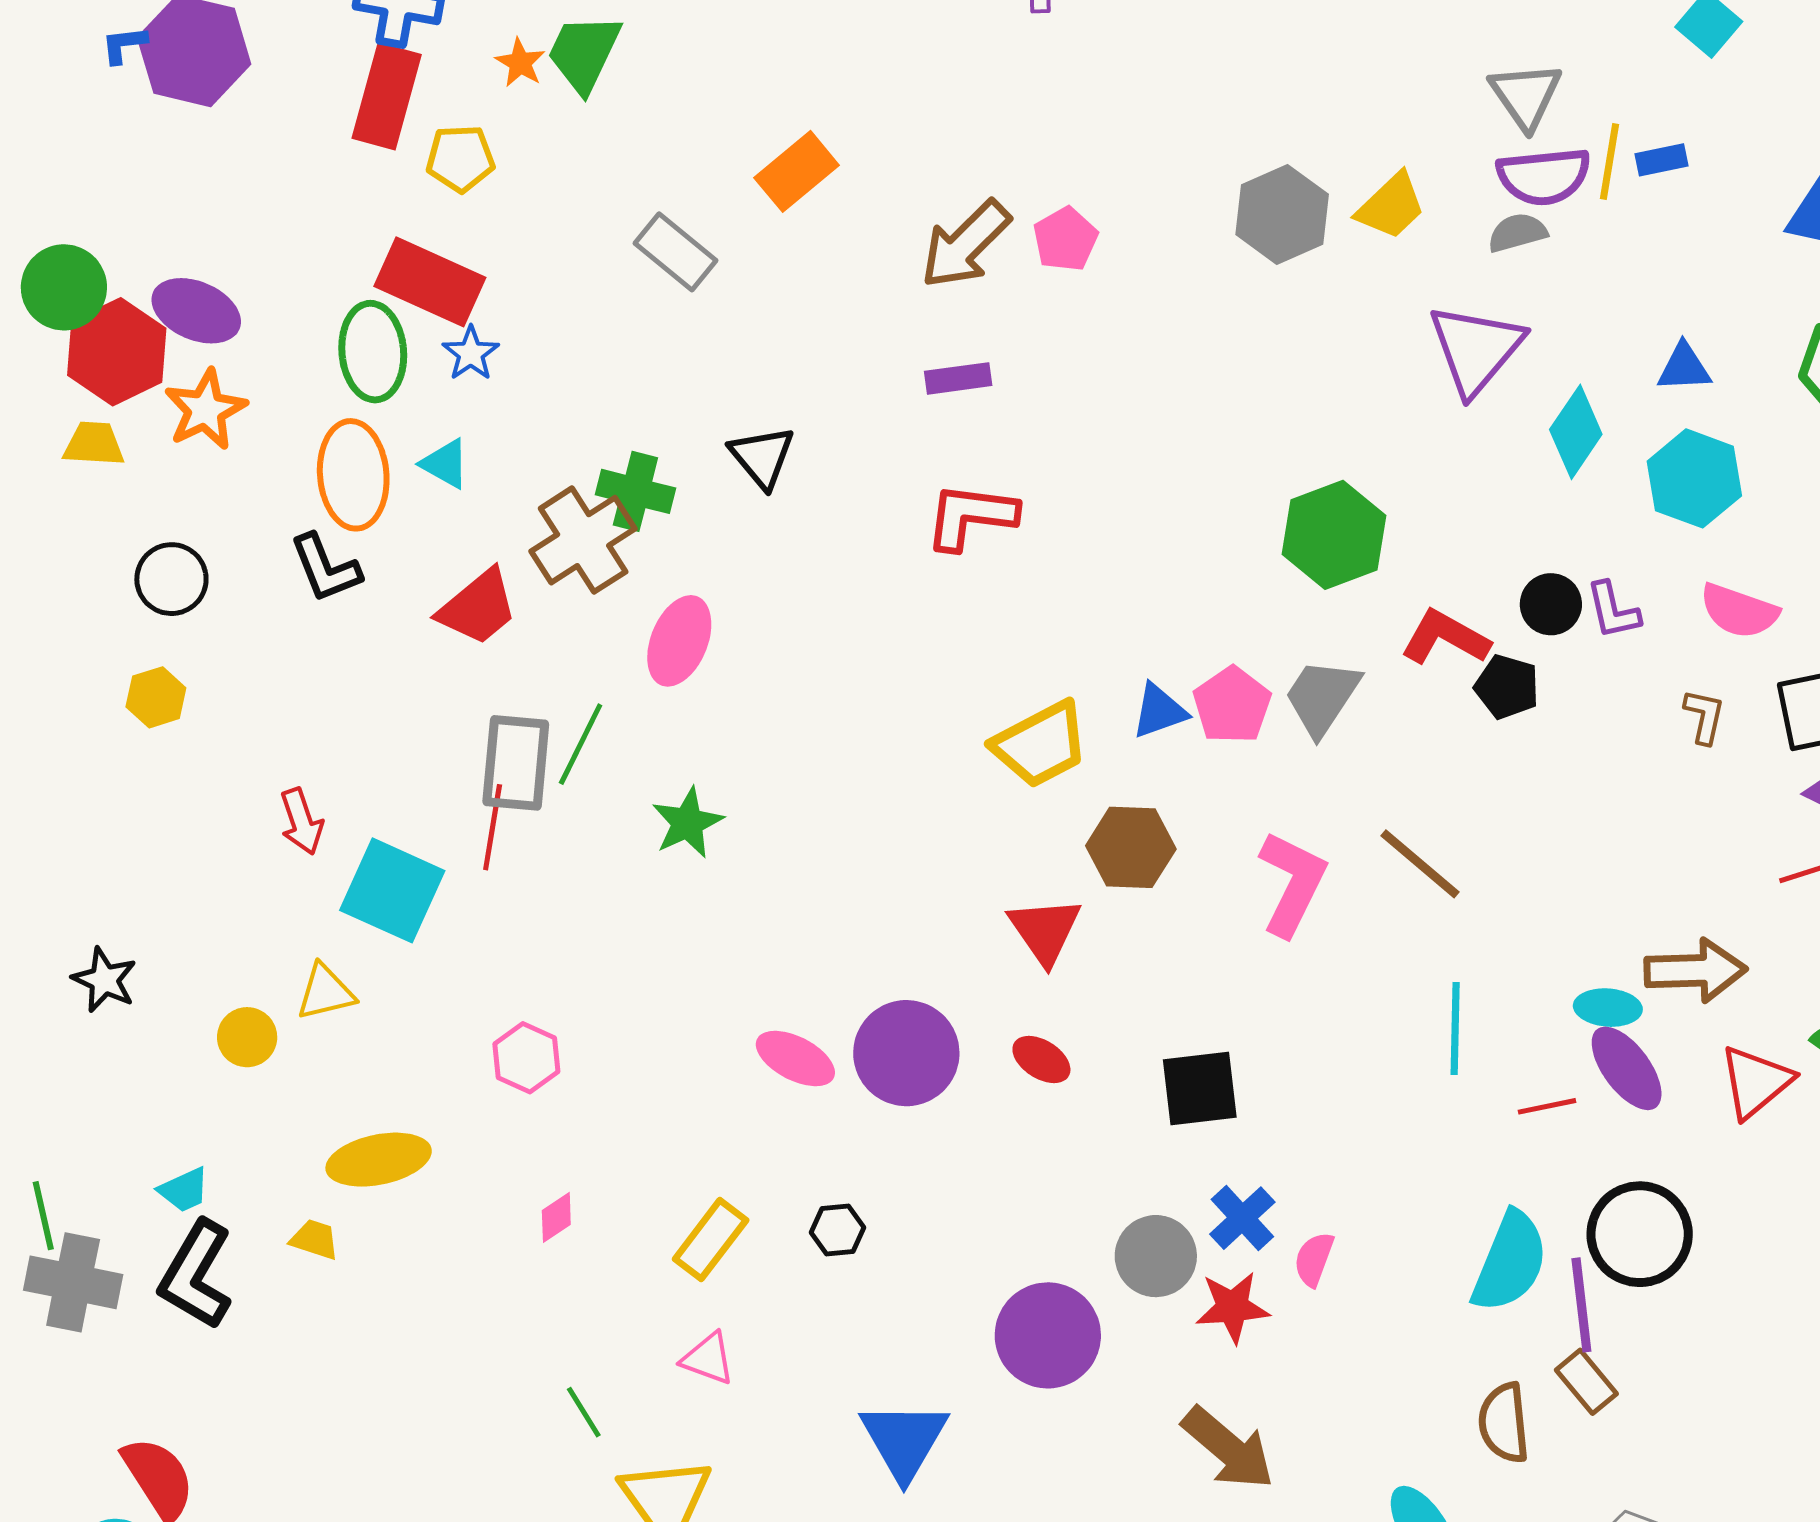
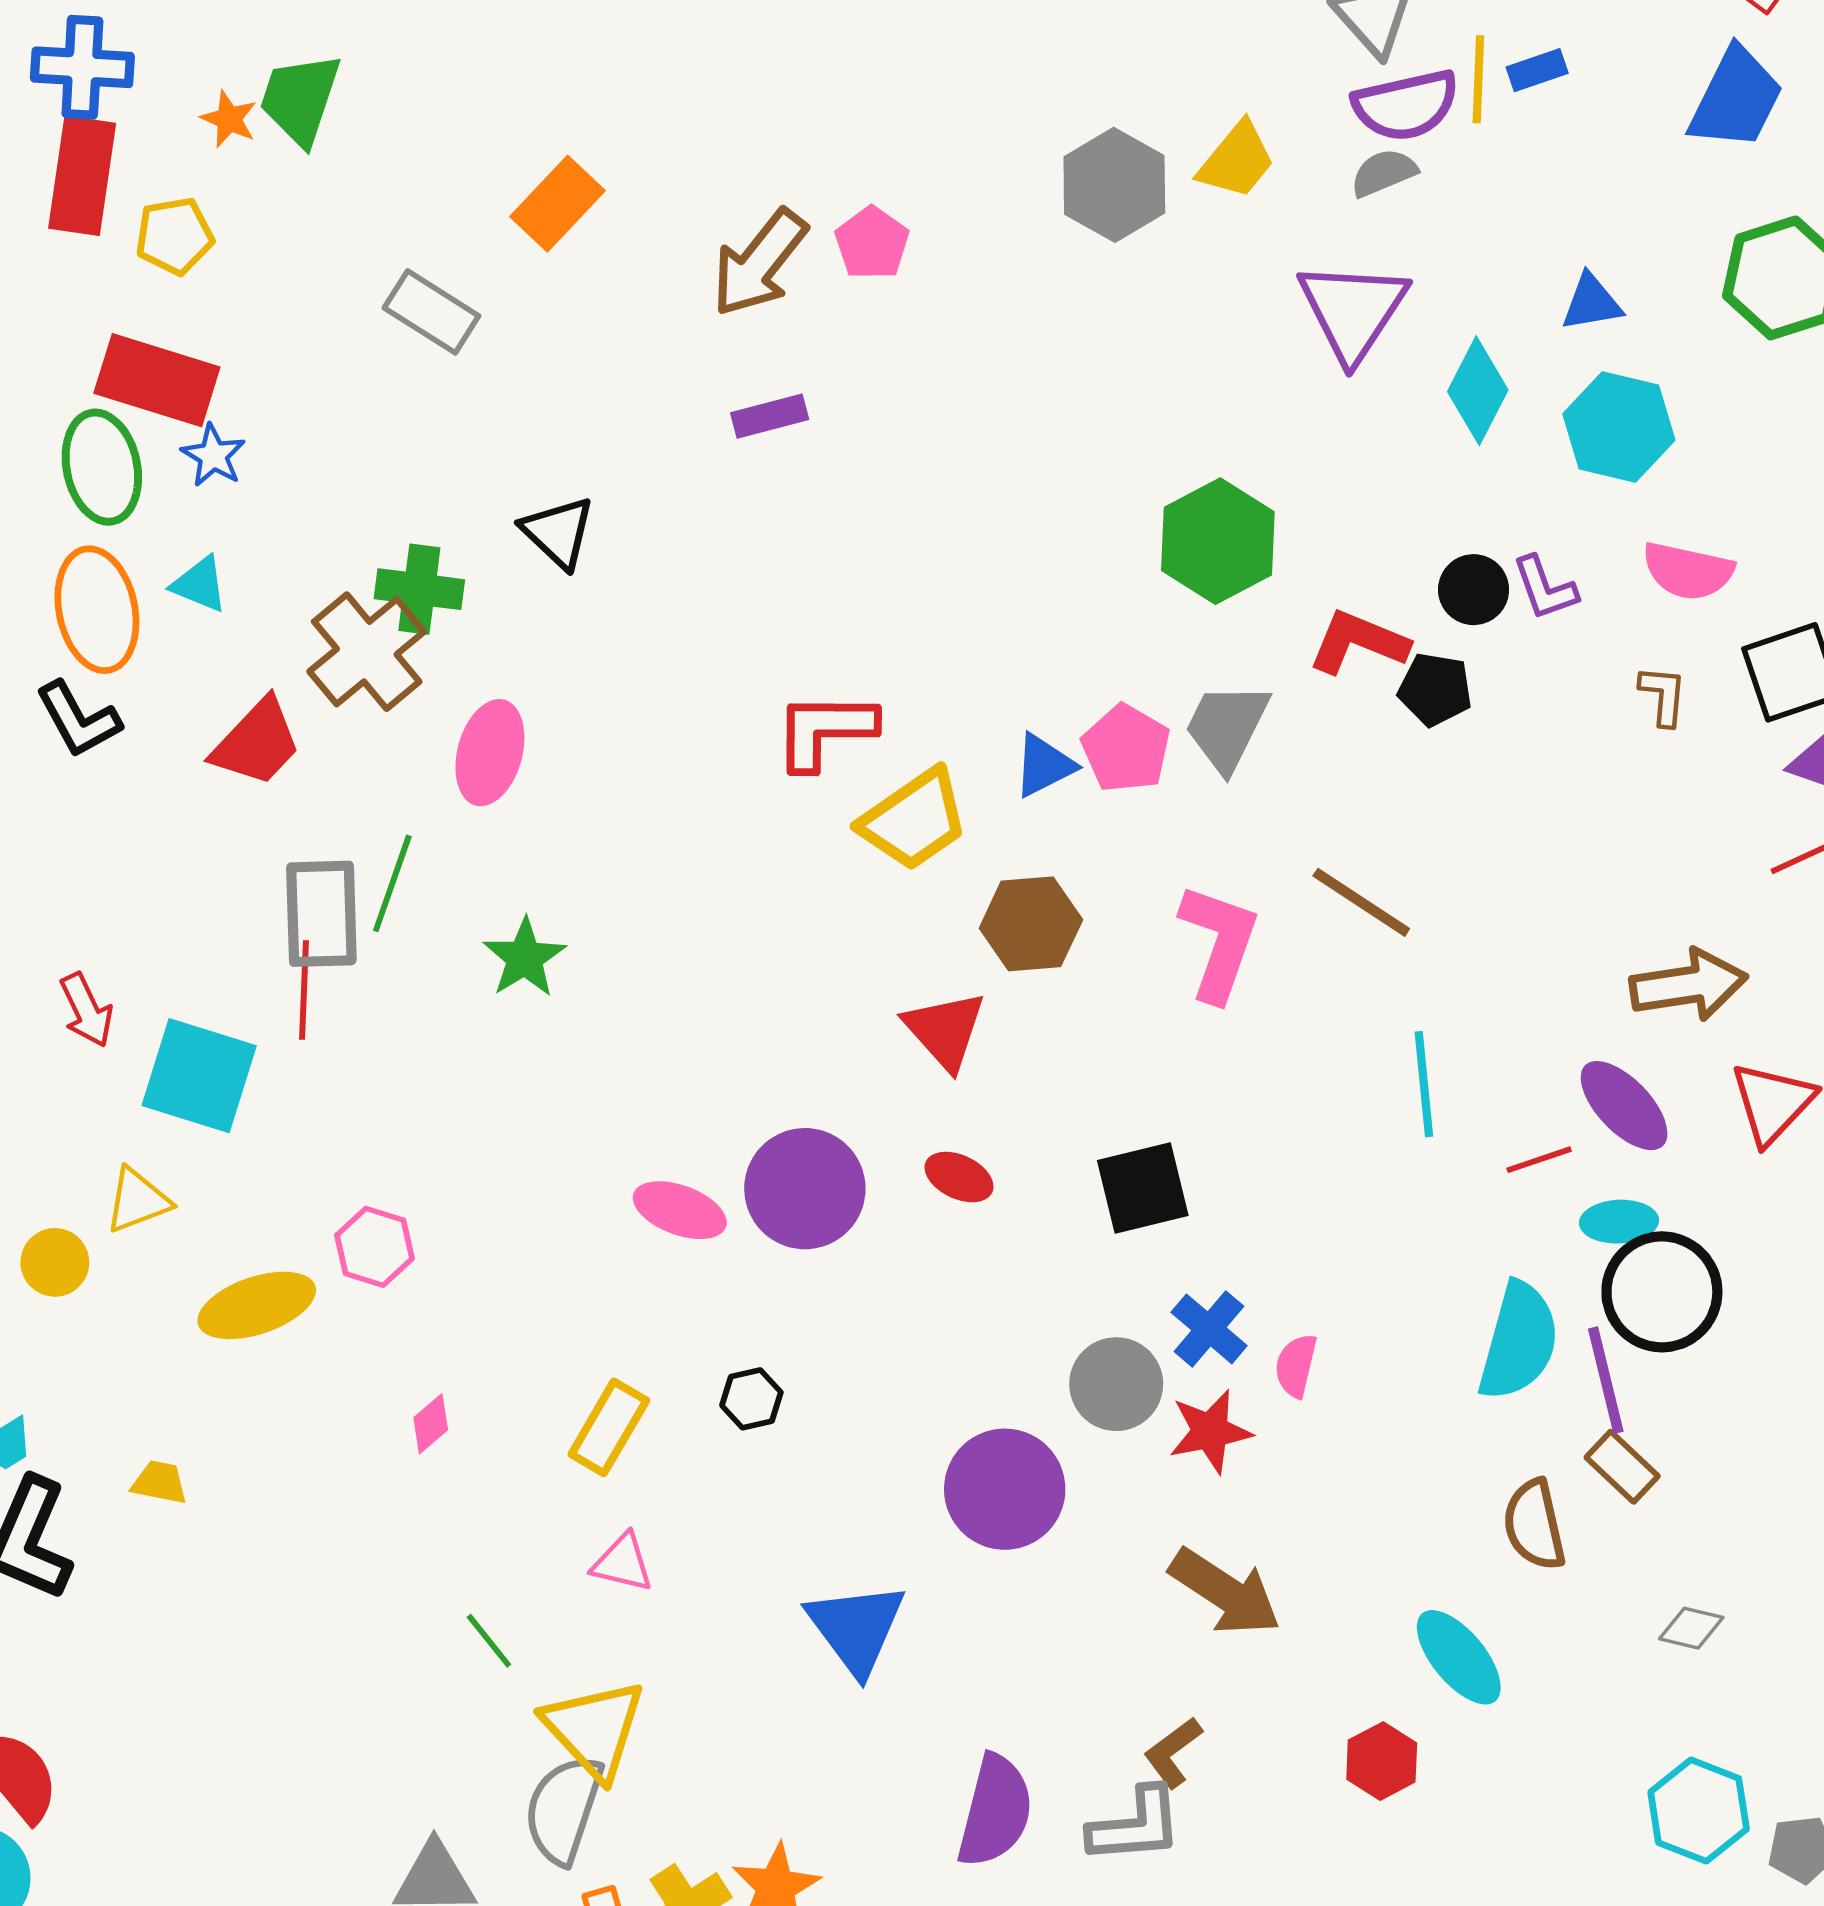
red L-shape: (971, 516) -> (825, 730), moved
cyan ellipse: (1608, 1008) -> (1619, 1222), moved
yellow ellipse: (379, 1160) -> (257, 1305), moved

